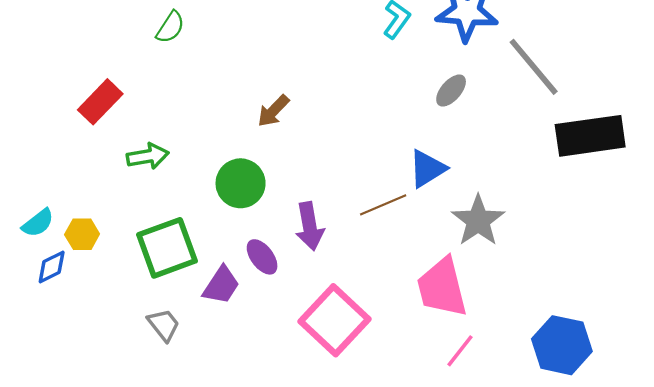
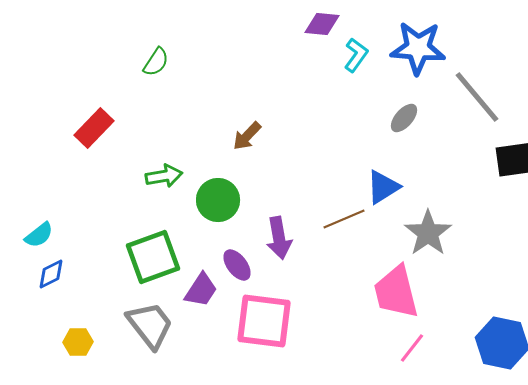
green arrow: (148, 156) -> (164, 176), moved
yellow hexagon: (82, 234) -> (78, 342), moved
pink square: (334, 320) -> (264, 321), moved, turned -36
gray trapezoid: (164, 325) -> (150, 325), size x1.6

